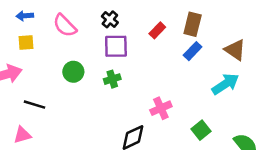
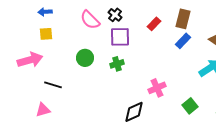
pink semicircle: (65, 26) -> (90, 20), moved

